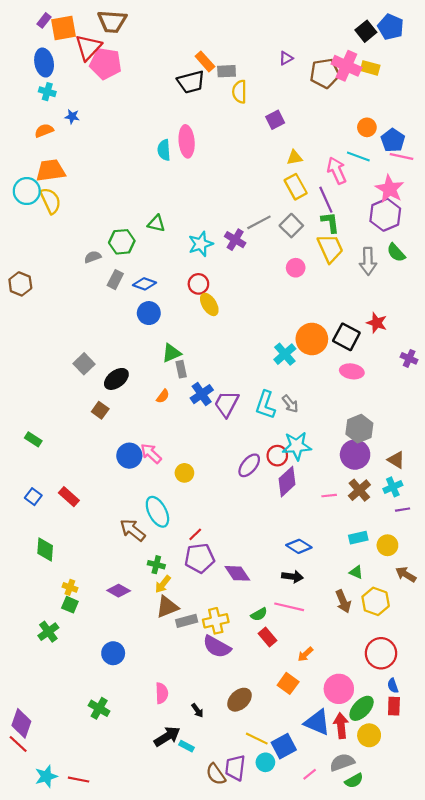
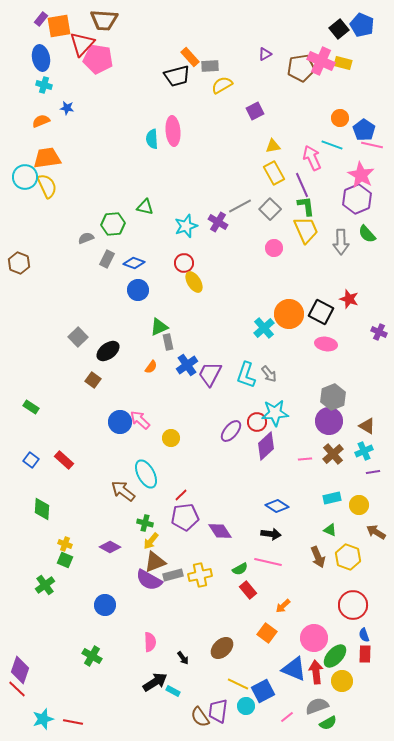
yellow semicircle: (239, 92) -> (222, 85), turned 60
purple semicircle: (217, 647) -> (149, 580), moved

